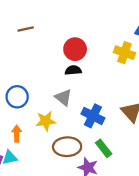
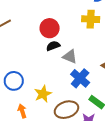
gray triangle: (63, 97) -> (70, 57), moved
blue cross: (93, 116) -> (80, 78), turned 30

